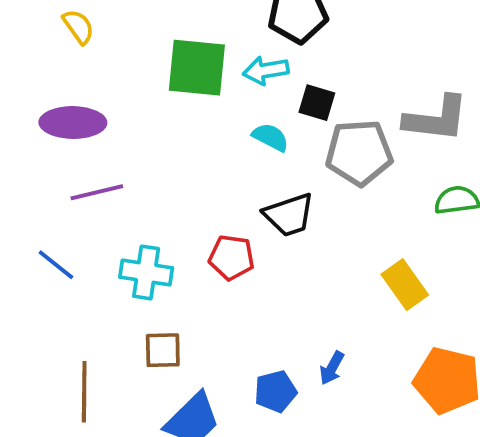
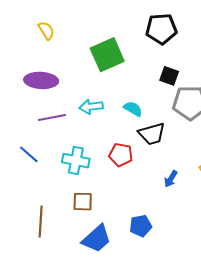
green square: (197, 68) -> (107, 55), turned -32
cyan arrow: (266, 70) -> (91, 107), moved
cyan semicircle: (271, 137) -> (133, 109), moved
blue arrow: (332, 368) -> (171, 179), moved

